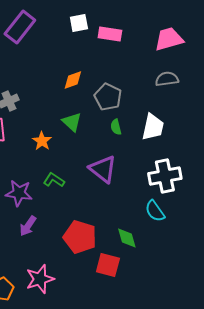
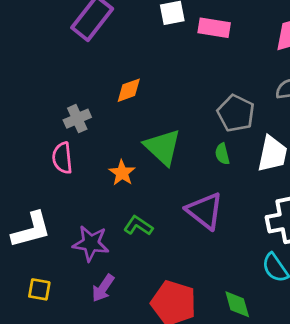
orange diamond: (73, 80) -> (129, 90), moved
gray pentagon: (108, 97) -> (236, 113), moved
green triangle: (72, 122) -> (163, 147), size x1.4

